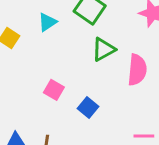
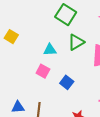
cyan triangle: (47, 22) -> (50, 50), moved, turned 32

